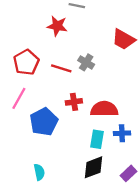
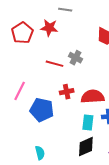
red pentagon: (26, 62) -> (22, 33), moved
blue pentagon: (44, 122) -> (42, 110), turned -30

